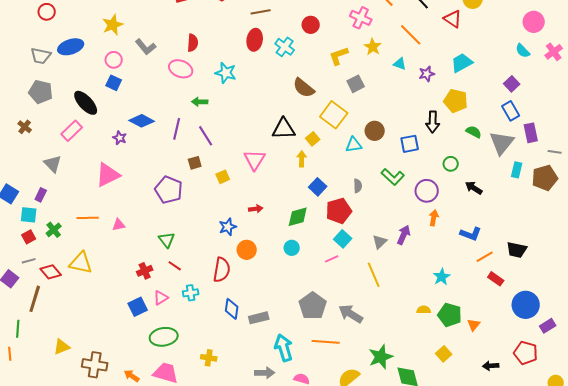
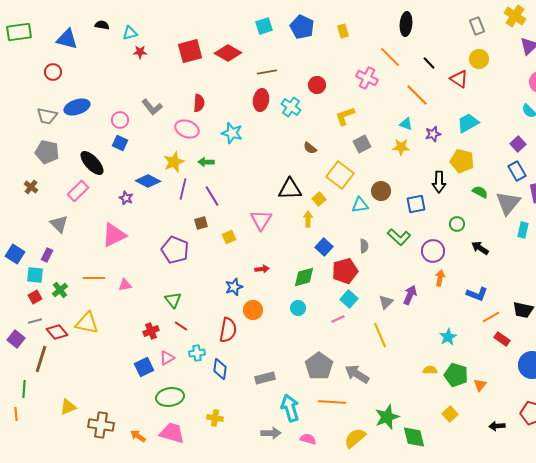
yellow star: (113, 25) -> (174, 162), moved
yellow star: (373, 47) -> (401, 147), moved, turned -30
brown semicircle: (304, 88) -> (310, 148), size x0.6
blue diamond: (232, 309) -> (220, 369), moved

